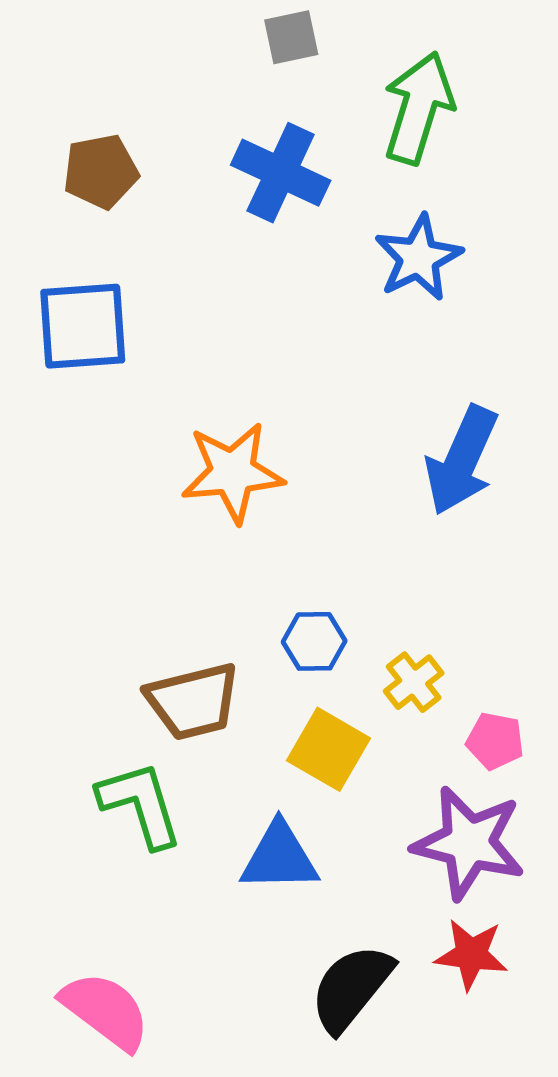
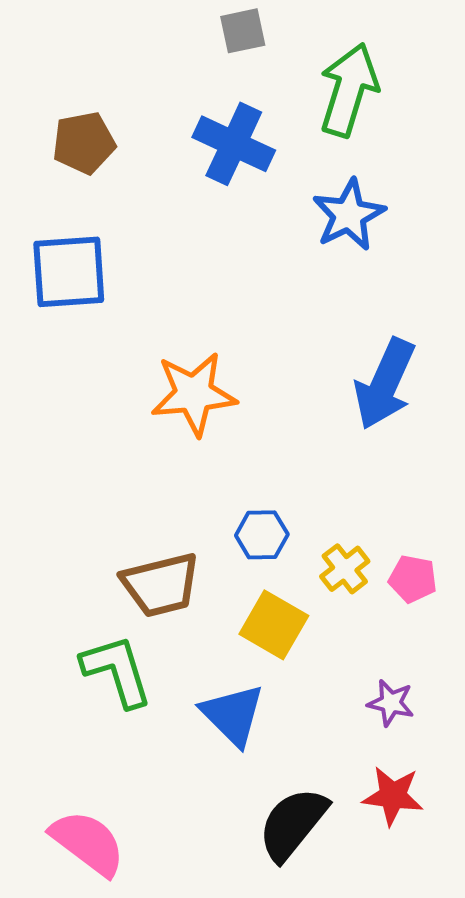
pink pentagon: (495, 741) -> (413, 579), moved
purple star: (469, 843) -> (391, 703), size x0.5
blue triangle: (279, 857) -> (233, 715), turned 46

